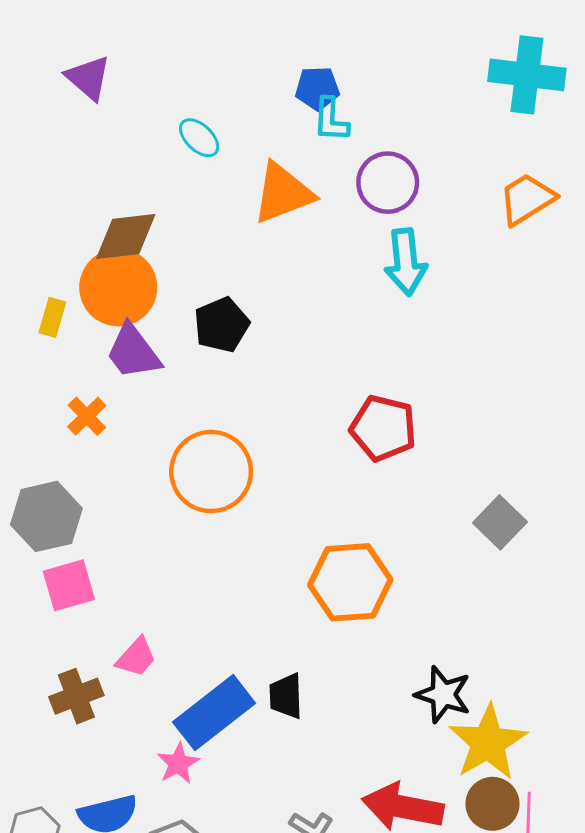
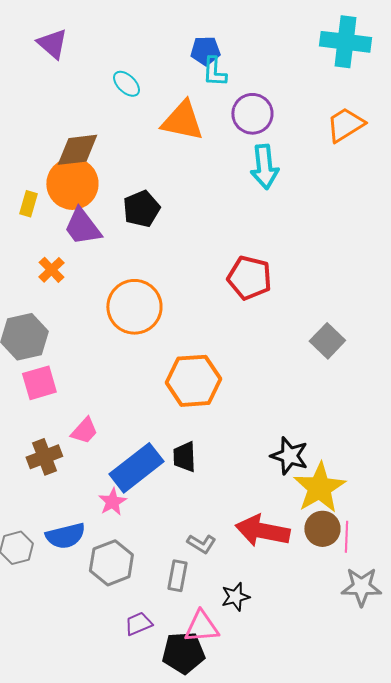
orange triangle: (283, 193) -> (182, 121), turned 33
orange hexagon: (350, 582) -> (193, 381), moved

